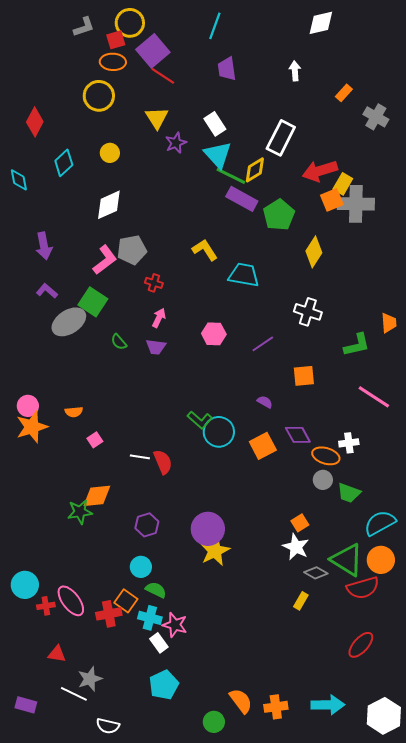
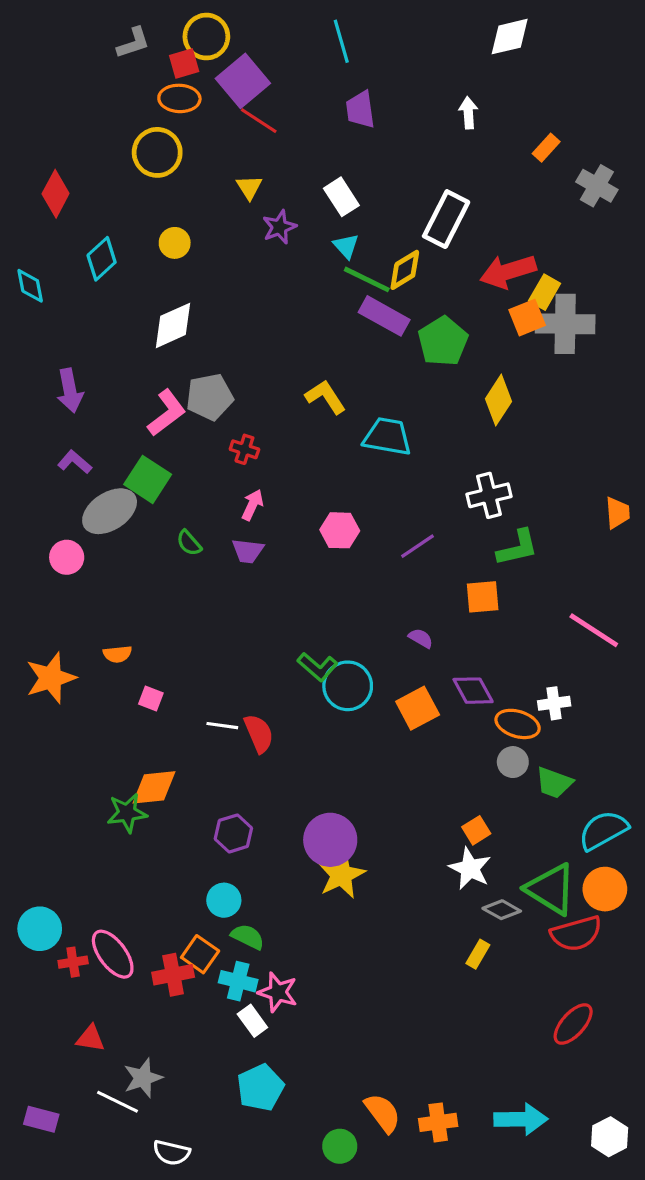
cyan line: (215, 26) -> (341, 41), turned -36
yellow triangle: (157, 118) -> (249, 187), size x0.7
cyan triangle: (218, 155) -> (346, 246), size x0.6
white cross: (308, 312) -> (489, 495), turned -32
green L-shape: (357, 345) -> (518, 548), moved
pink circle: (28, 406) -> (67, 557), moved
pink square: (95, 440) -> (151, 699), turned -35
white hexagon: (384, 716) -> (610, 1137), size x0.7

